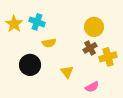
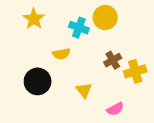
cyan cross: (37, 22) -> (79, 28), moved
yellow star: (14, 24) -> (34, 19), moved
yellow circle: (94, 27) -> (105, 18), moved

